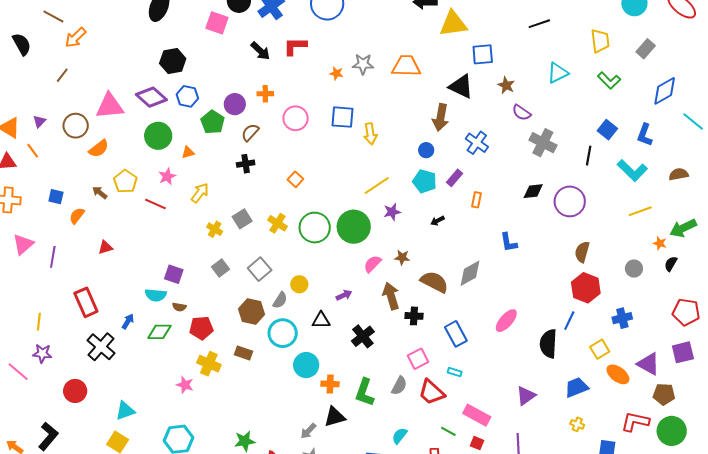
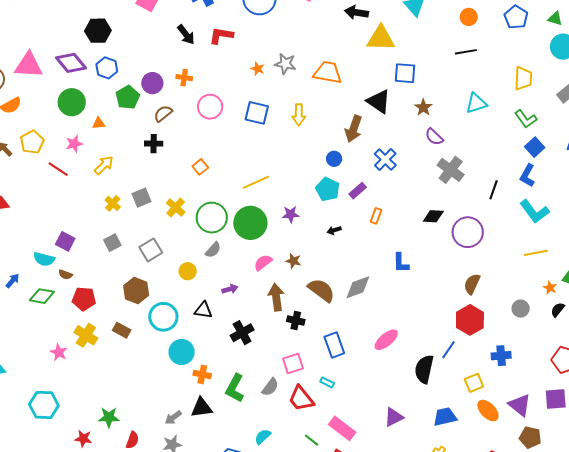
blue square: (607, 130) -> (535, 147), moved
yellow arrow: (370, 134) -> (299, 115), moved
blue L-shape: (645, 135) -> (527, 175), moved
yellow line: (377, 186) -> (256, 182), moved
gray semicircle: (280, 300) -> (213, 250), moved

